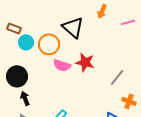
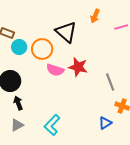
gray line: (117, 77) -> (110, 82), turned -60

